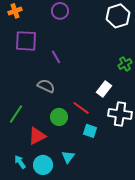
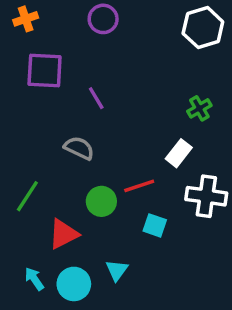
green cross: (125, 64) -> (199, 108), moved
red line: (81, 108) -> (139, 186), turned -54

